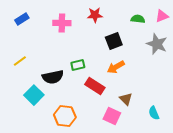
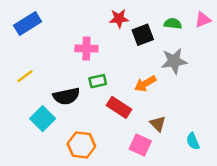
blue rectangle: (22, 19) -> (28, 24), size x1.5
pink cross: (62, 23) -> (86, 49), moved
black square: (114, 41) -> (143, 35), moved
gray star: (157, 44) -> (174, 61), moved, turned -30

